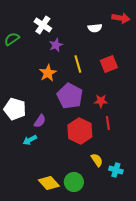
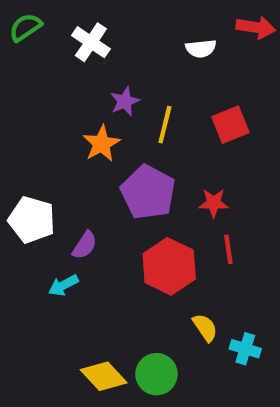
green semicircle: (12, 39) -> (25, 27), moved
purple star: (56, 45) -> (125, 101), moved
yellow line: (78, 64) -> (165, 125), turned 30

